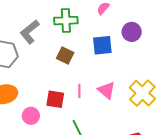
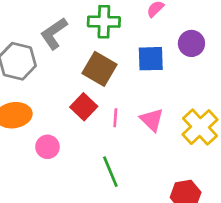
brown square: (65, 56) -> (100, 69), size x1.4
red square: (55, 99) -> (84, 107), moved, turned 30

